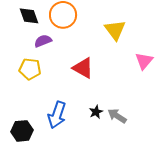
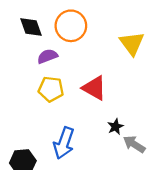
yellow pentagon: (30, 69) -> (51, 89), moved
black star: (96, 112) -> (115, 127), moved

